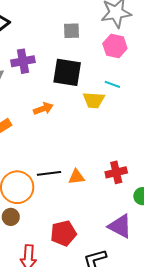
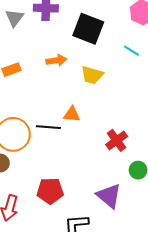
yellow trapezoid: (94, 100) -> (92, 75), moved
red cross: (116, 172) -> (117, 140), turned -35
orange triangle: (76, 177) -> (72, 114), moved

